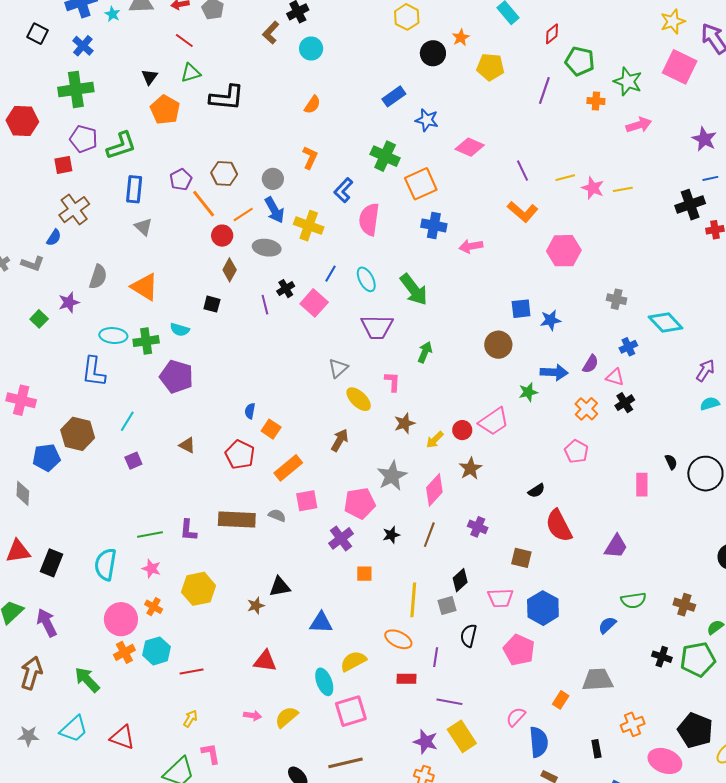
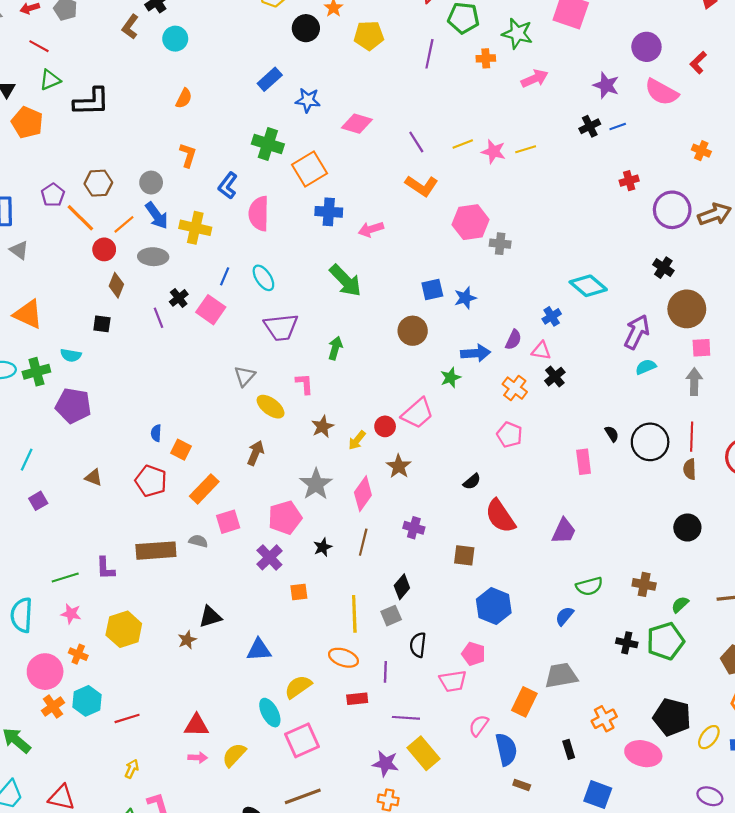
black cross: (690, 205) -> (590, 126), moved, size x0.7
green arrow: (414, 290) -> (346, 281), moved
gray cross: (617, 299) -> (500, 244), moved
purple arrow: (705, 370) -> (637, 332), size x1.4
pink trapezoid: (500, 598) -> (453, 681), moved
pink pentagon: (519, 650) -> (474, 654), size x0.7
red triangle: (265, 661) -> (196, 725), moved
orange rectangle: (561, 700) -> (524, 702), size x1.5

